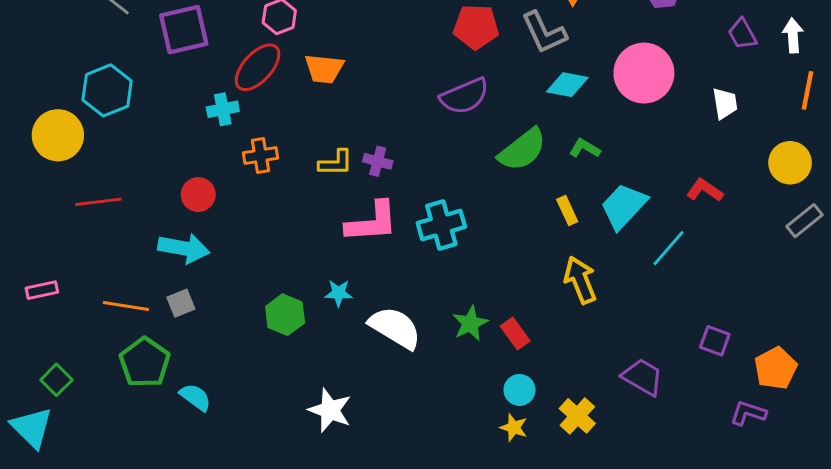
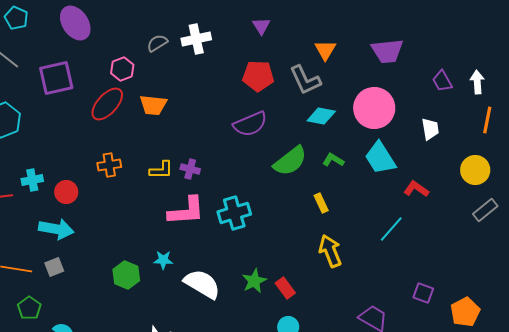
cyan cross: (223, 109) -> (32, 180), moved
cyan trapezoid: (624, 206) -> (380, 158), moved, turned -75
green pentagon: (145, 362) -> (29, 308), size x0.7

